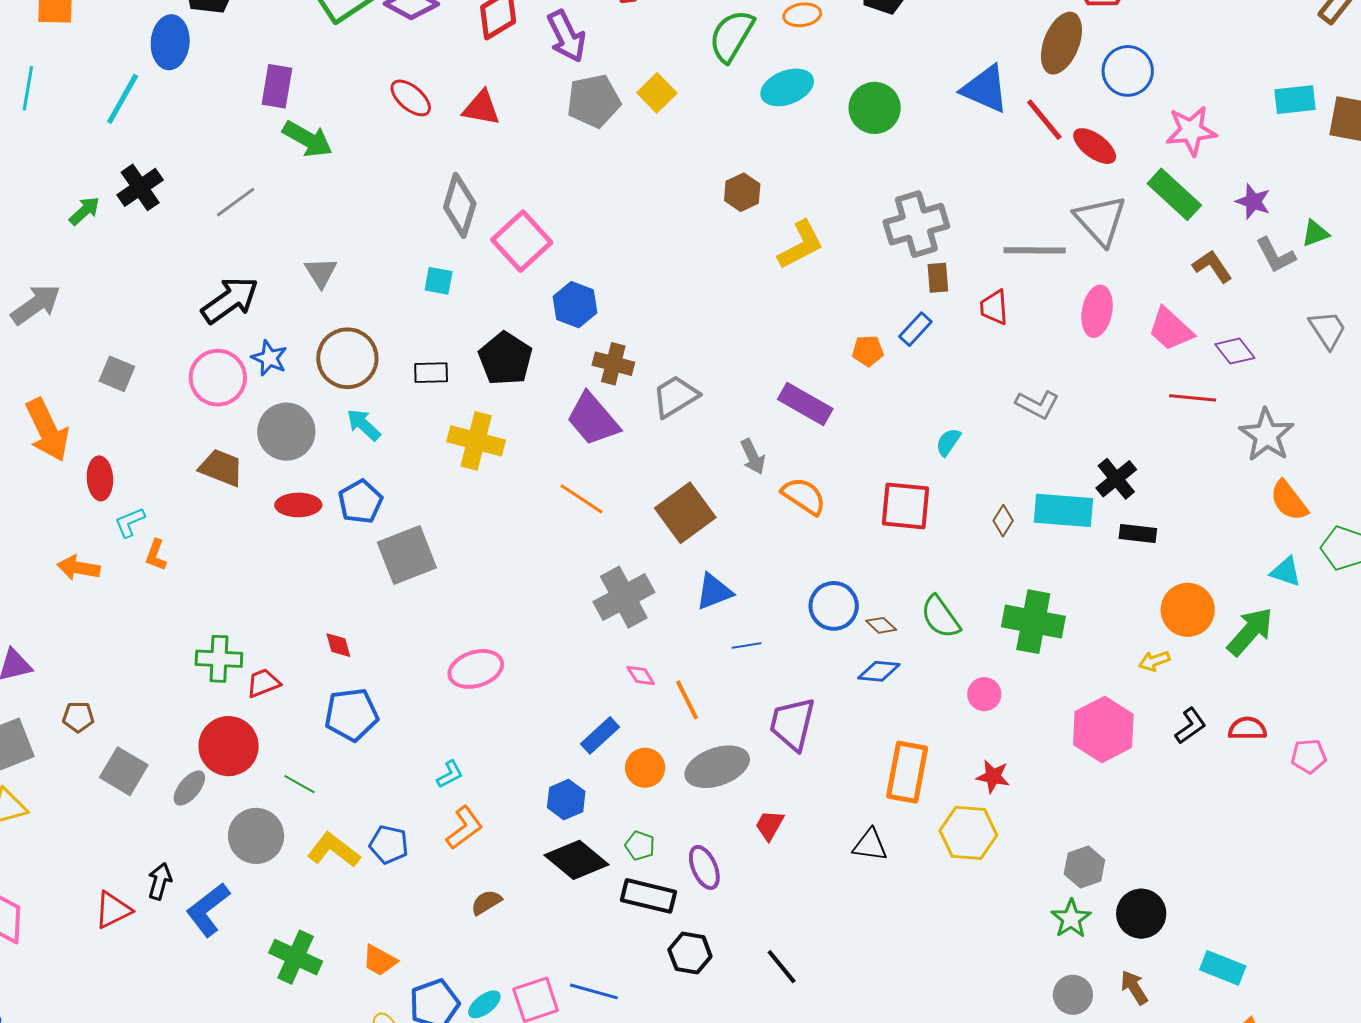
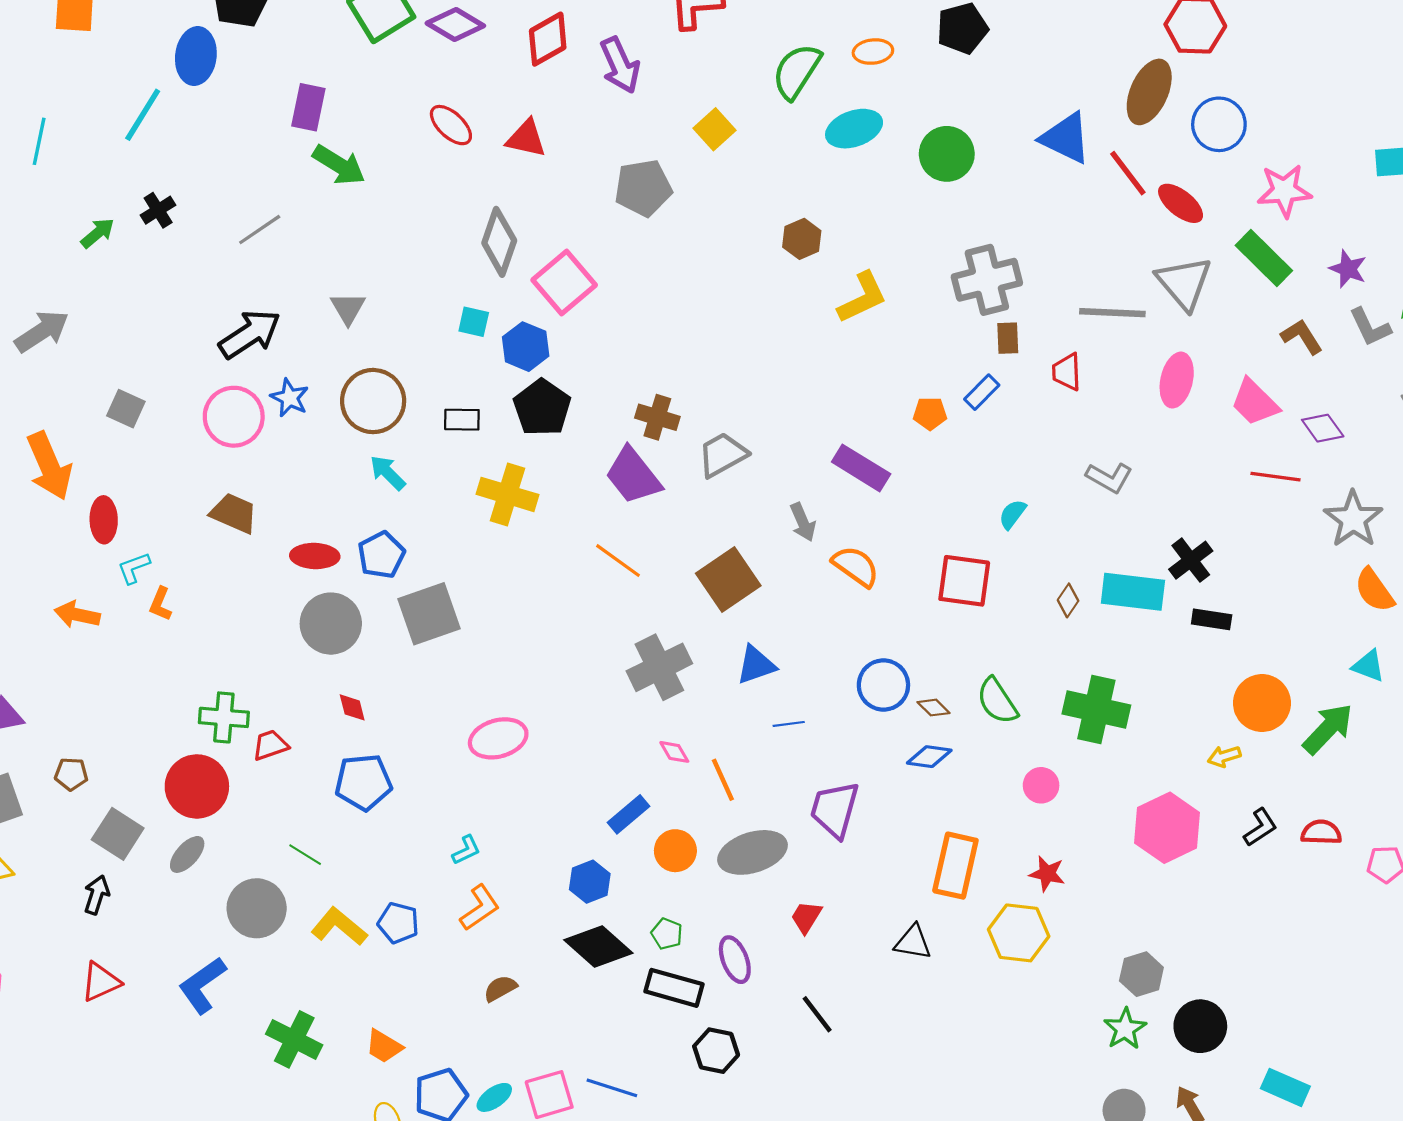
cyan line: (28, 88) -> (39, 141), moved
gray pentagon: (594, 101) -> (643, 188), moved
black cross: (140, 187) -> (158, 210), size x0.7
blue hexagon: (575, 305) -> (526, 347), moved
gray circle: (286, 432) -> (331, 624), moved
red circle: (229, 746) -> (197, 786), moved
black arrow: (160, 881) -> (97, 895), moved
black line: (782, 967) -> (817, 1014), moved

